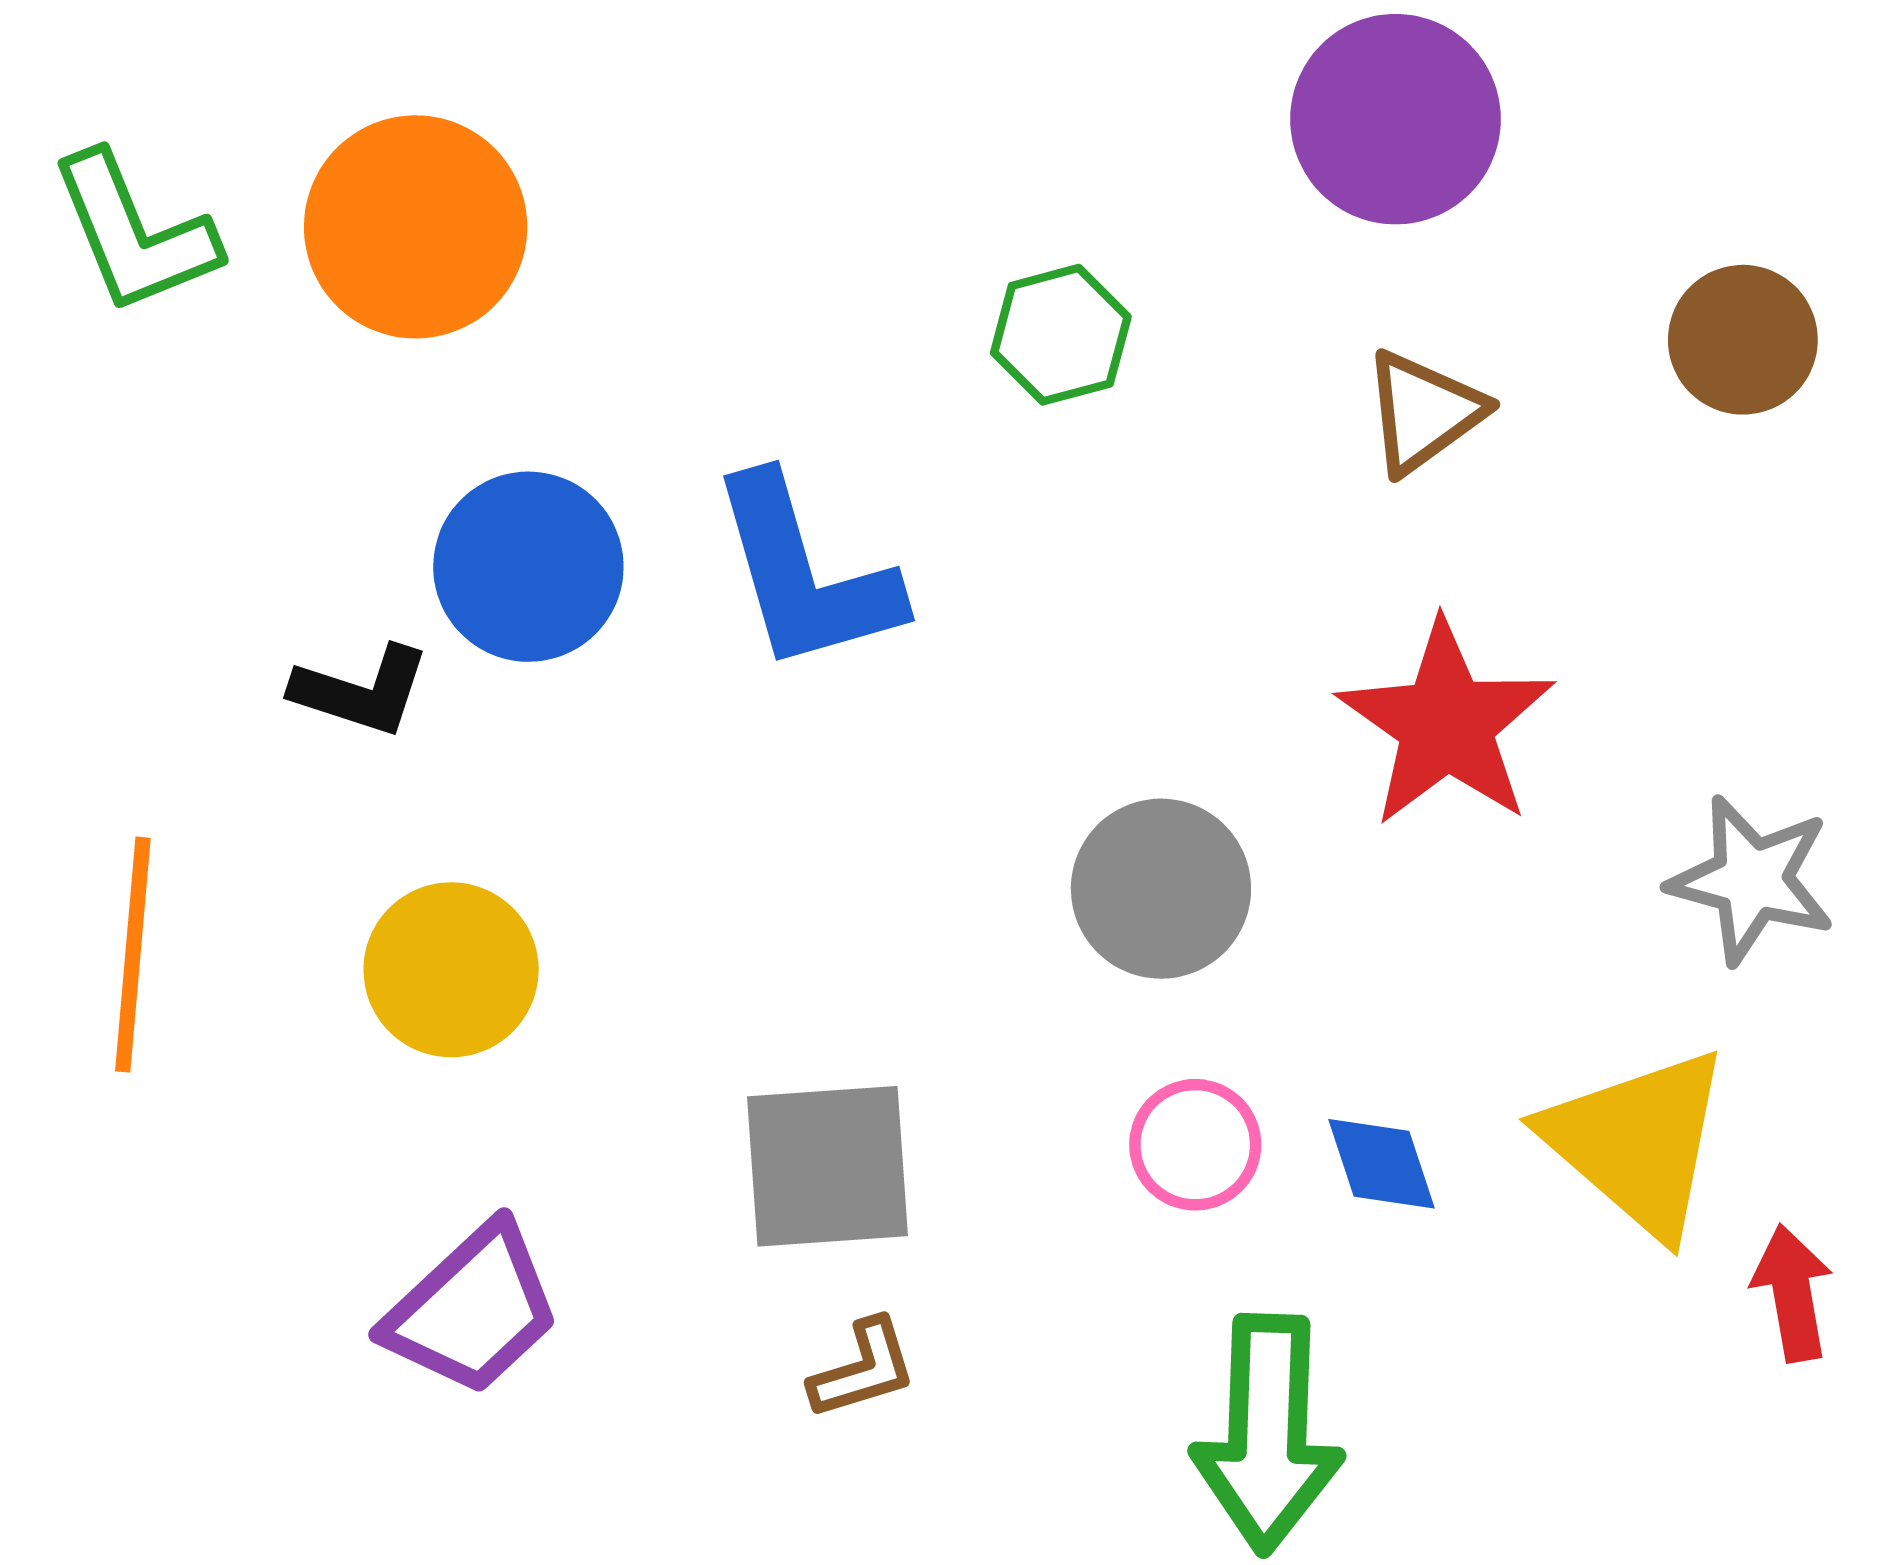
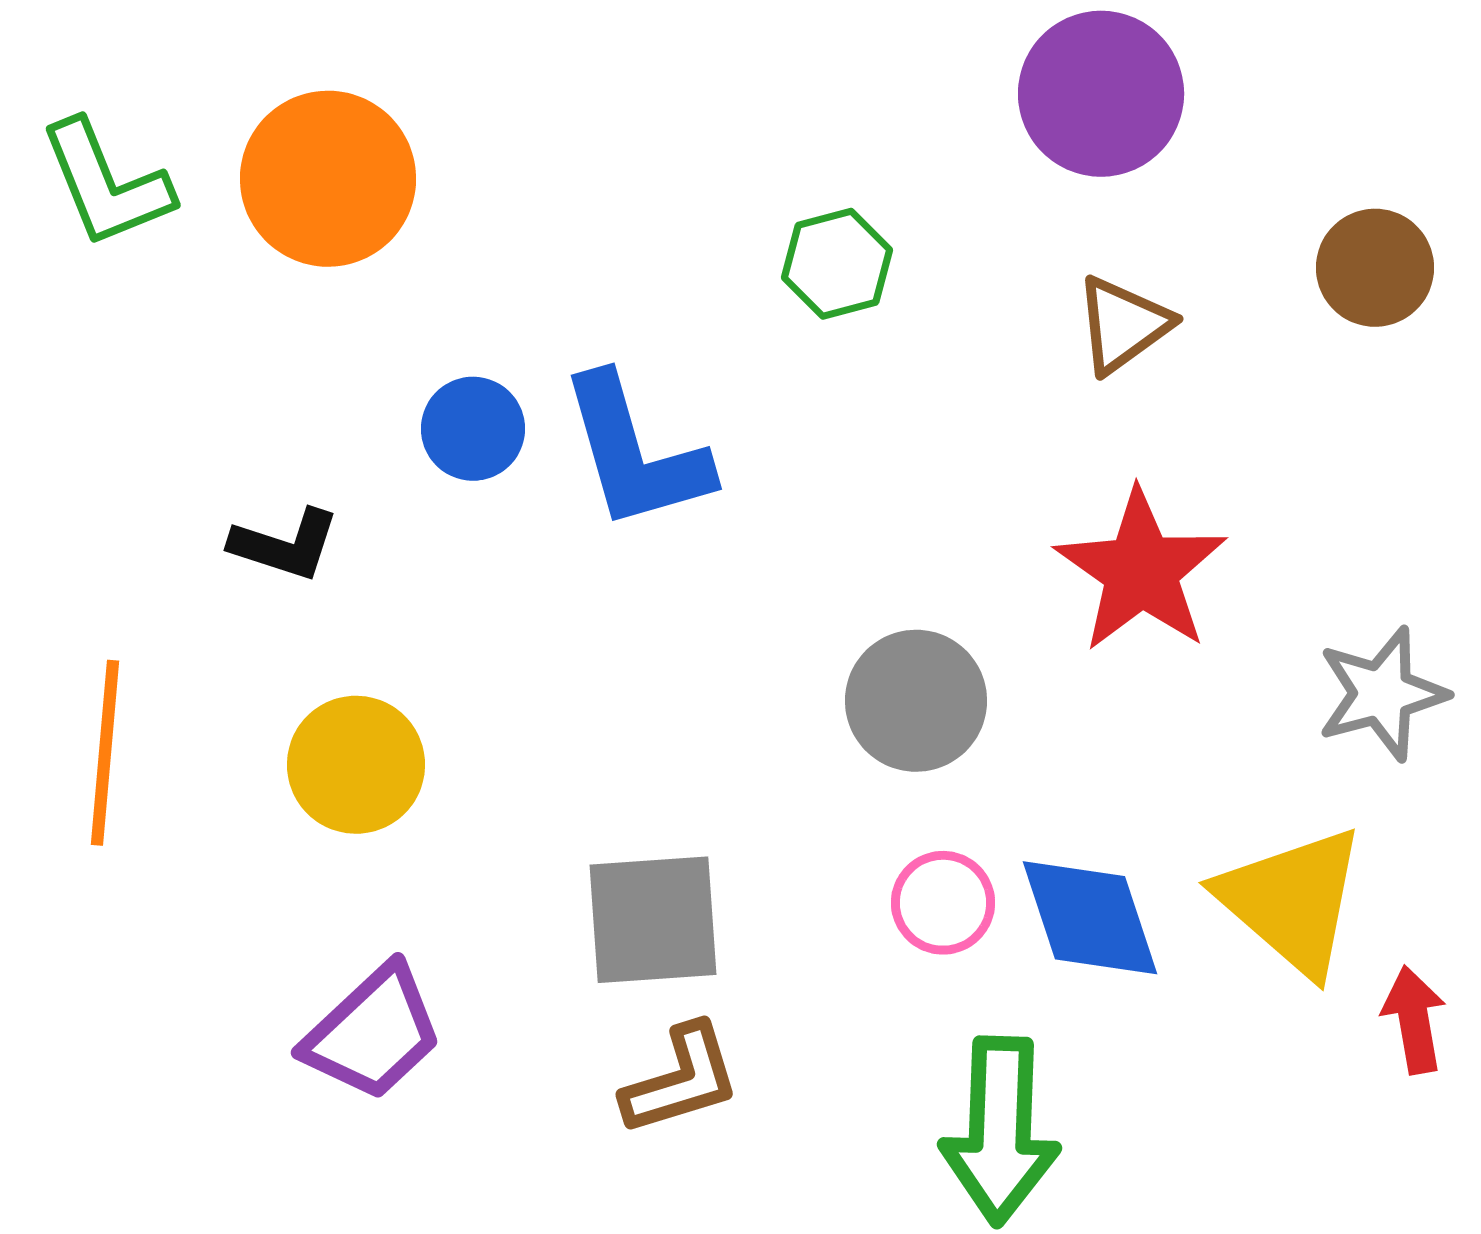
blue circle: (528, 567) -> (473, 429), moved, size x0.7
gray star: (1752, 880) -> (1382, 694), turned -30
blue diamond: (1382, 1164) -> (1090, 918), size x1.6
brown L-shape: (863, 1369) -> (681, 1080), size x1.4

